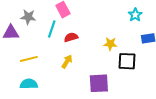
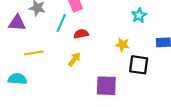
cyan star: (135, 15) -> (139, 15), moved
cyan semicircle: (29, 84) -> (17, 79), moved

